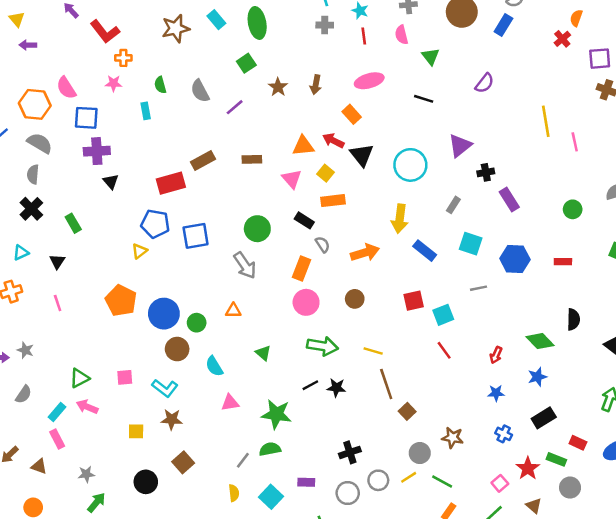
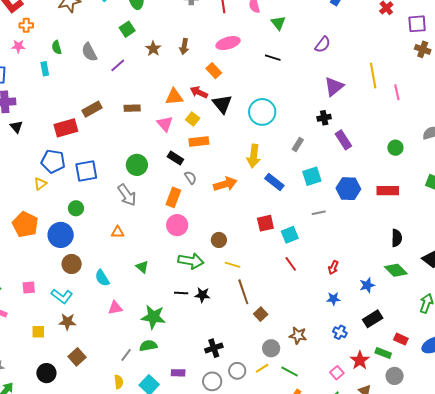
purple triangle: (460, 145) -> (334, 87), moved
cyan square: (471, 244) -> (312, 176), turned -36
red rectangle: (563, 262) -> (388, 191), size x1.5
brown circle: (355, 299) -> (219, 240), moved
green circle: (197, 323) -> (76, 208), moved
green diamond: (540, 341) -> (396, 270), moved
black line: (310, 385) -> (181, 293), turned 32

